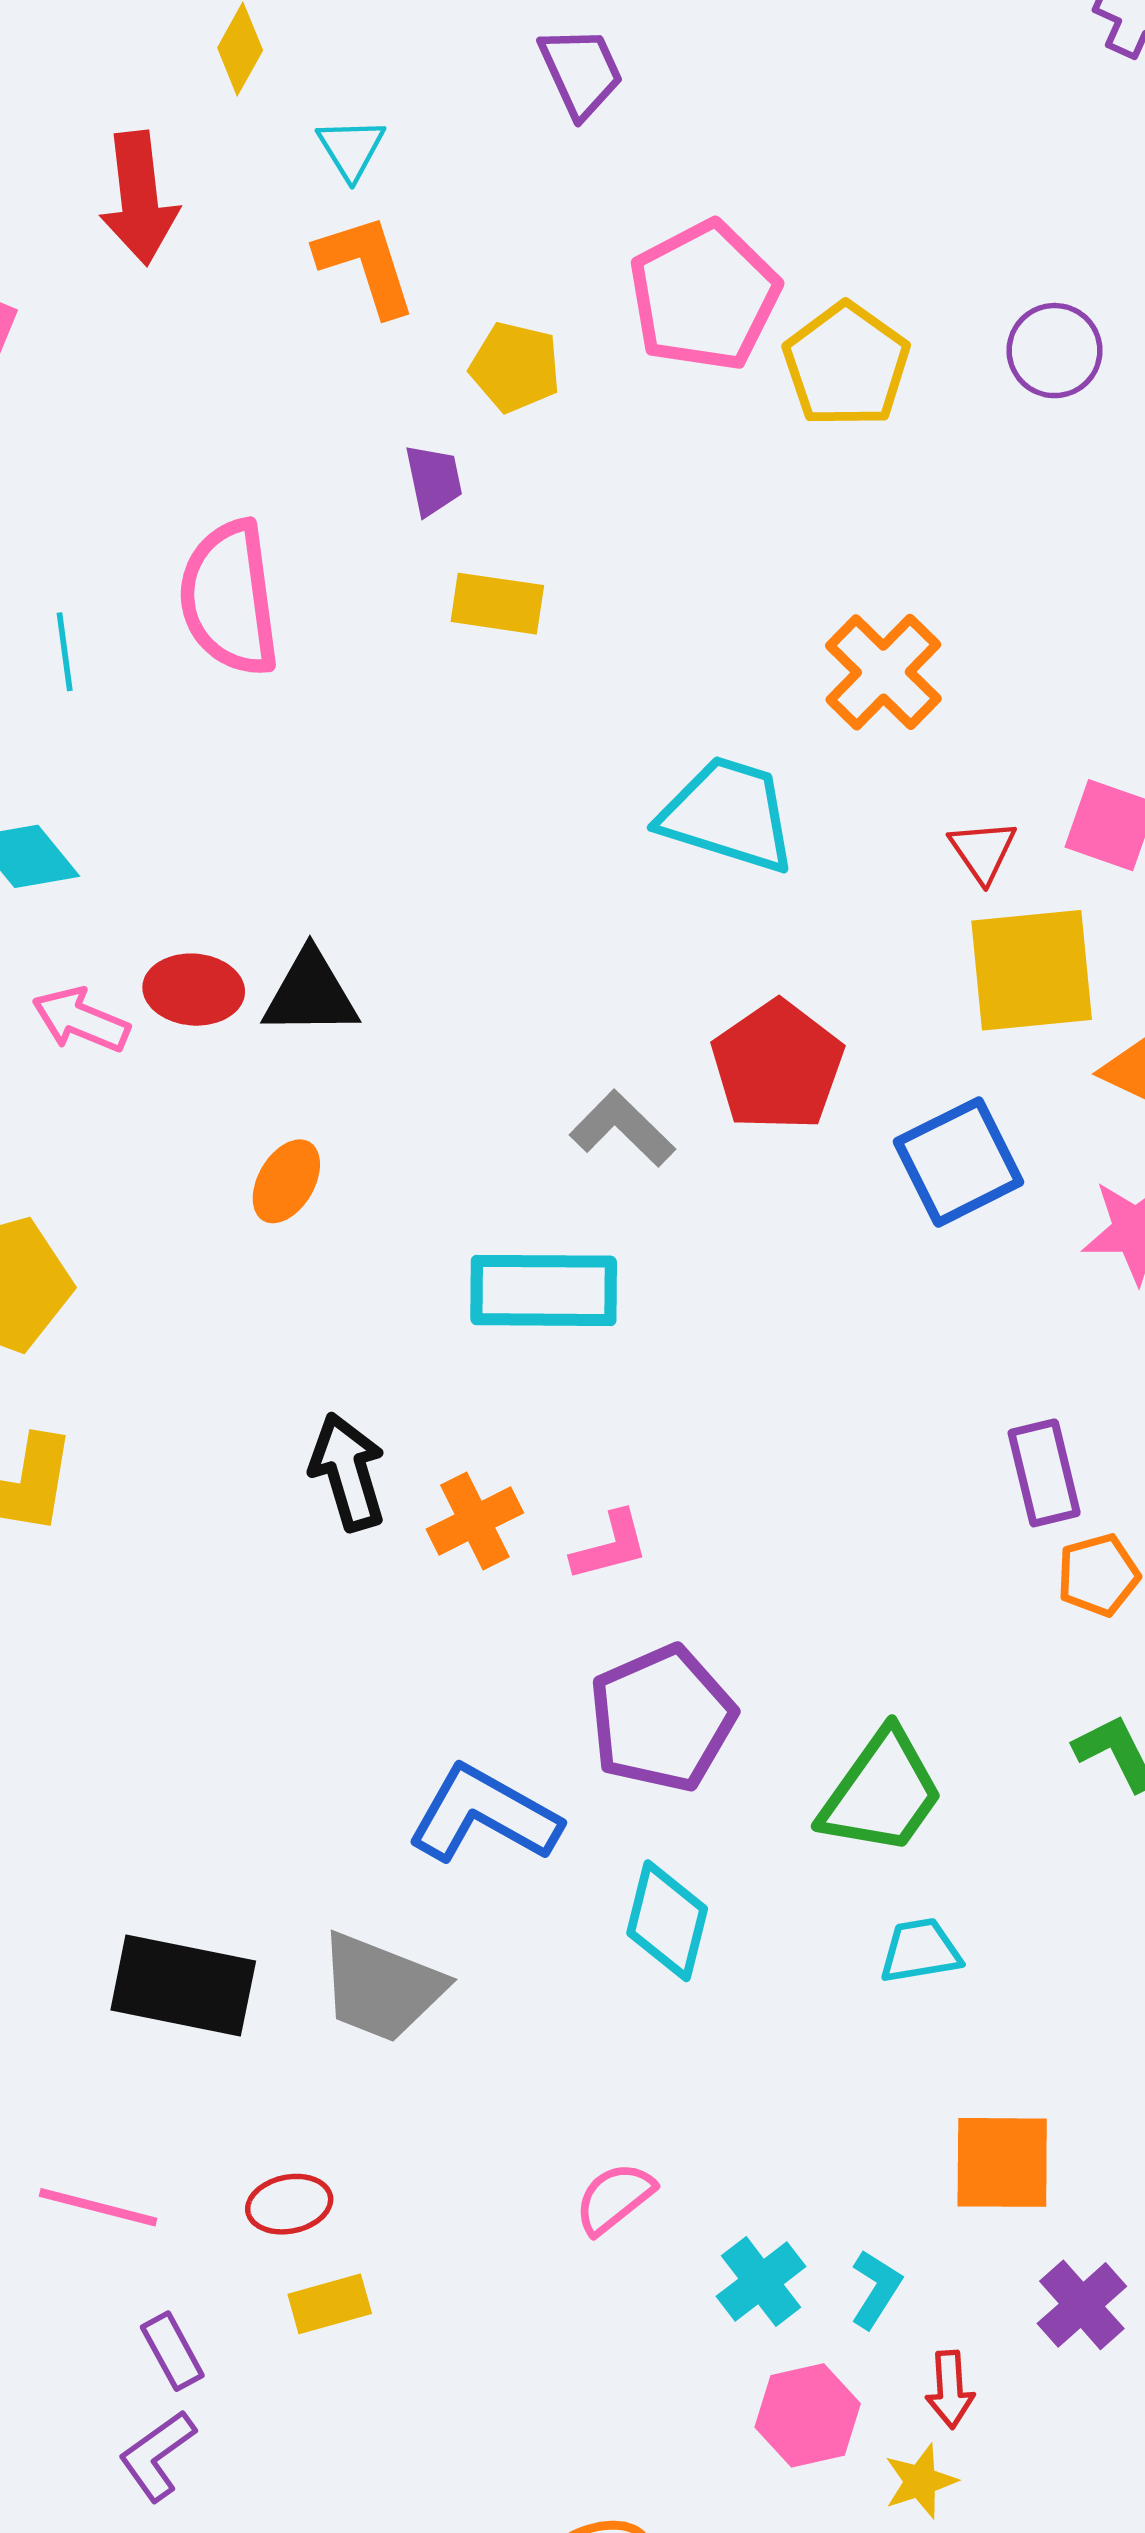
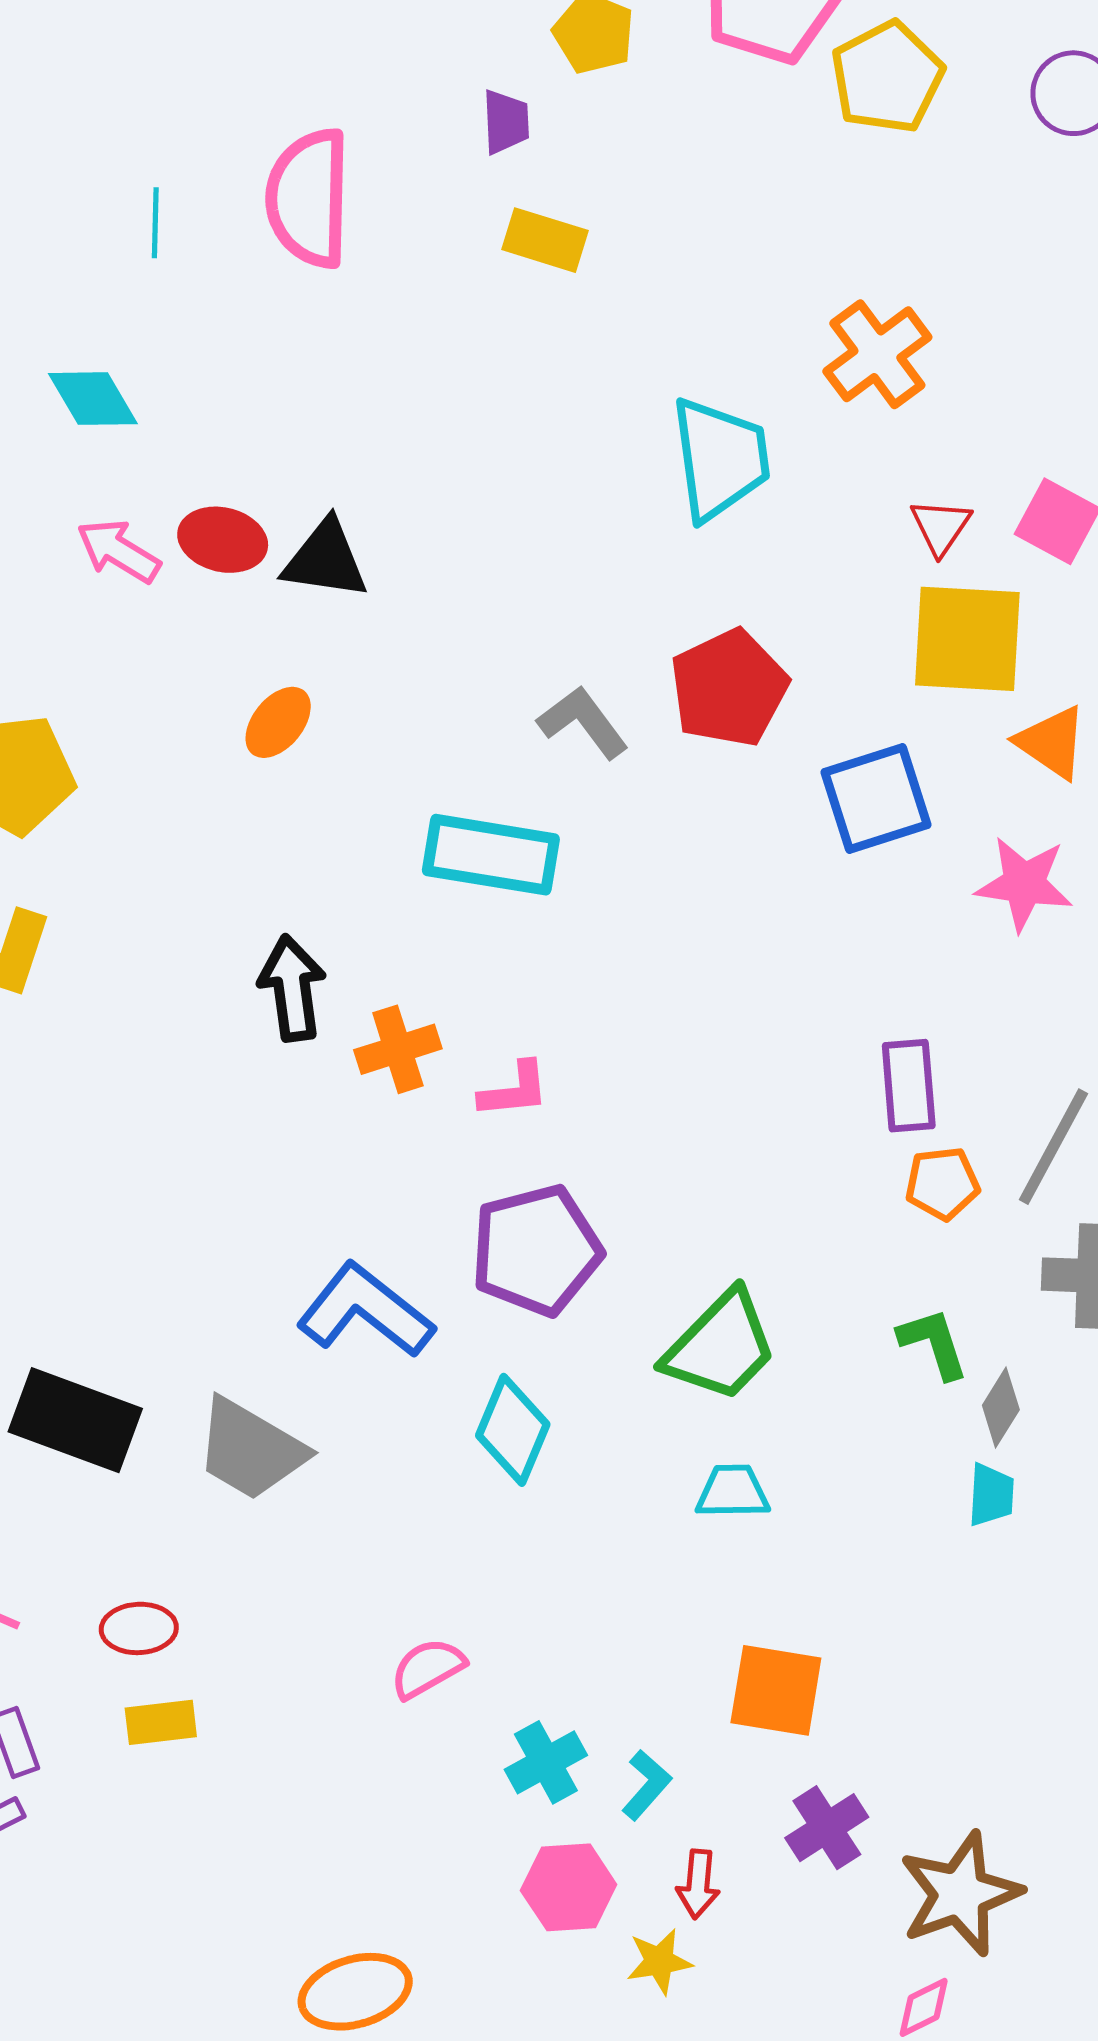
cyan trapezoid: (728, 814) -> (720, 459), turned 56

